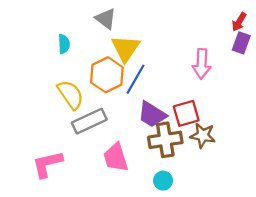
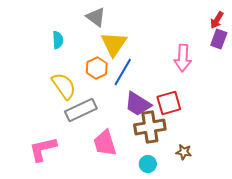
orange hexagon: (107, 75) -> (97, 68), size x0.7
brown star: (203, 135) -> (184, 152), moved, size x0.7

